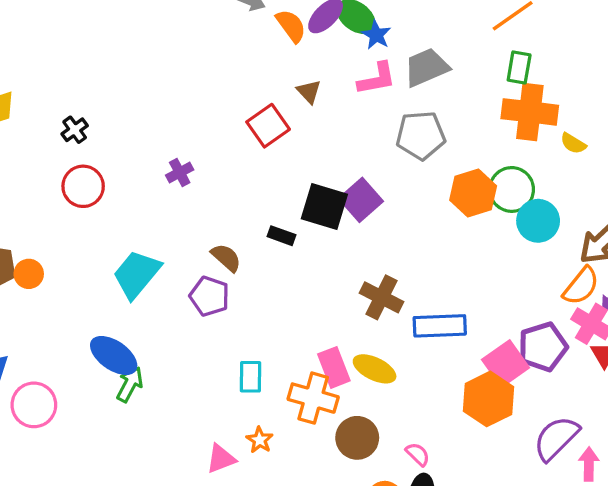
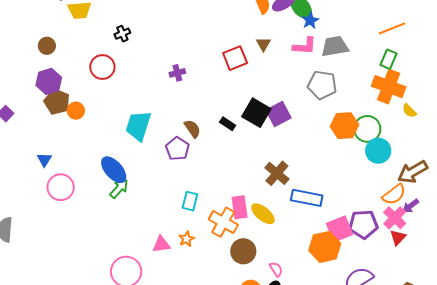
red circle: (83, 186) -> (102, 67), moved
cyan trapezoid: (137, 274) -> (138, 126), turned -36

